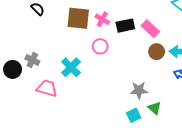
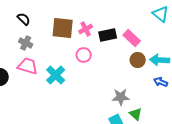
pink cross: (102, 19) -> (86, 29), turned 32
gray cross: (32, 60) -> (26, 43), moved
pink trapezoid: (47, 88) -> (28, 66), moved

